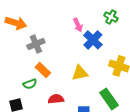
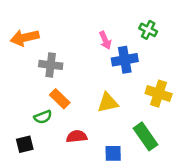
orange arrow: (16, 23) -> (25, 38), turned 150
blue cross: (93, 40) -> (125, 60), turned 36
gray cross: (36, 44) -> (51, 65), turned 30

